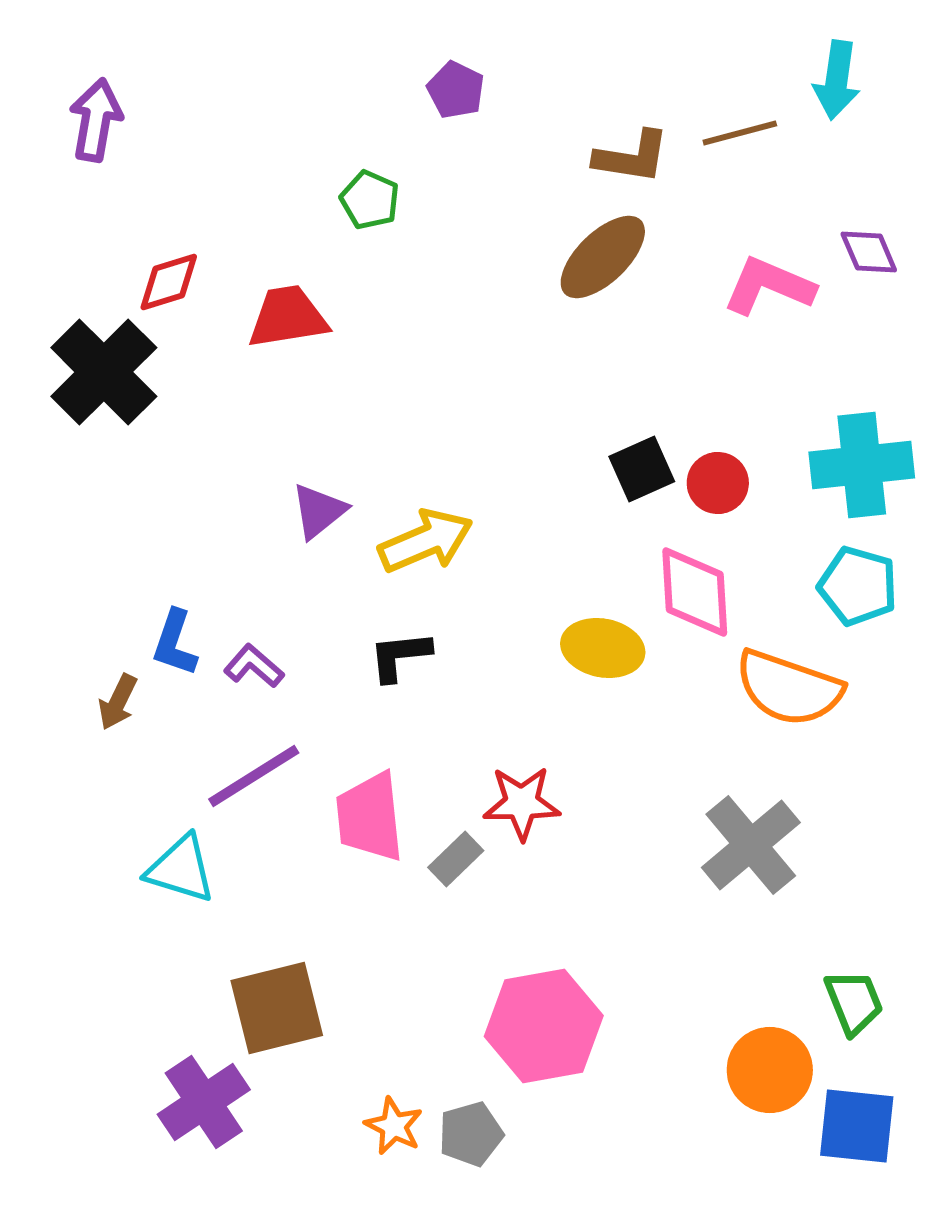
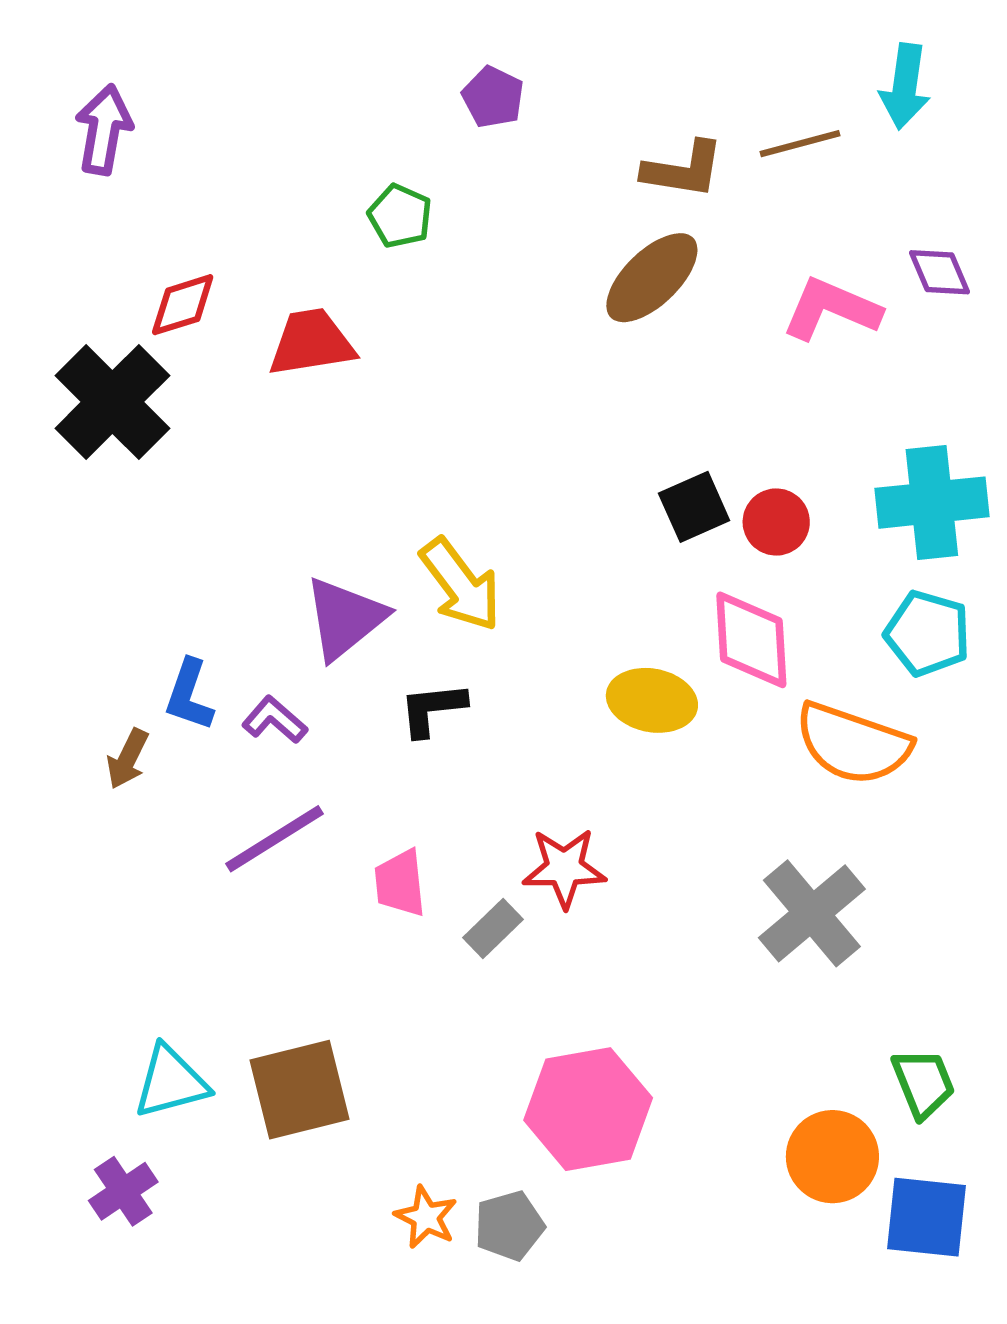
purple triangle: (319, 511) -> (345, 618), moved, size x1.4
yellow arrow: (426, 541) -> (461, 585), turned 76
pink trapezoid: (370, 817) -> (400, 883), size x0.7
cyan triangle: (181, 869) -> (171, 1082), moved, turned -32
purple cross: (204, 1102) -> (123, 1191), moved, size x0.7

